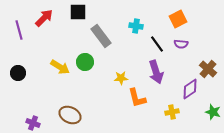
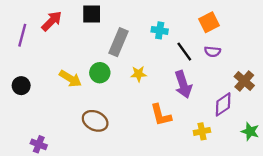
purple line: (19, 30) -> (22, 35), turned 30
gray rectangle: (101, 36) -> (119, 42), turned 60
yellow star: (121, 78) -> (139, 74), moved
brown ellipse: (70, 115) -> (95, 121), moved

